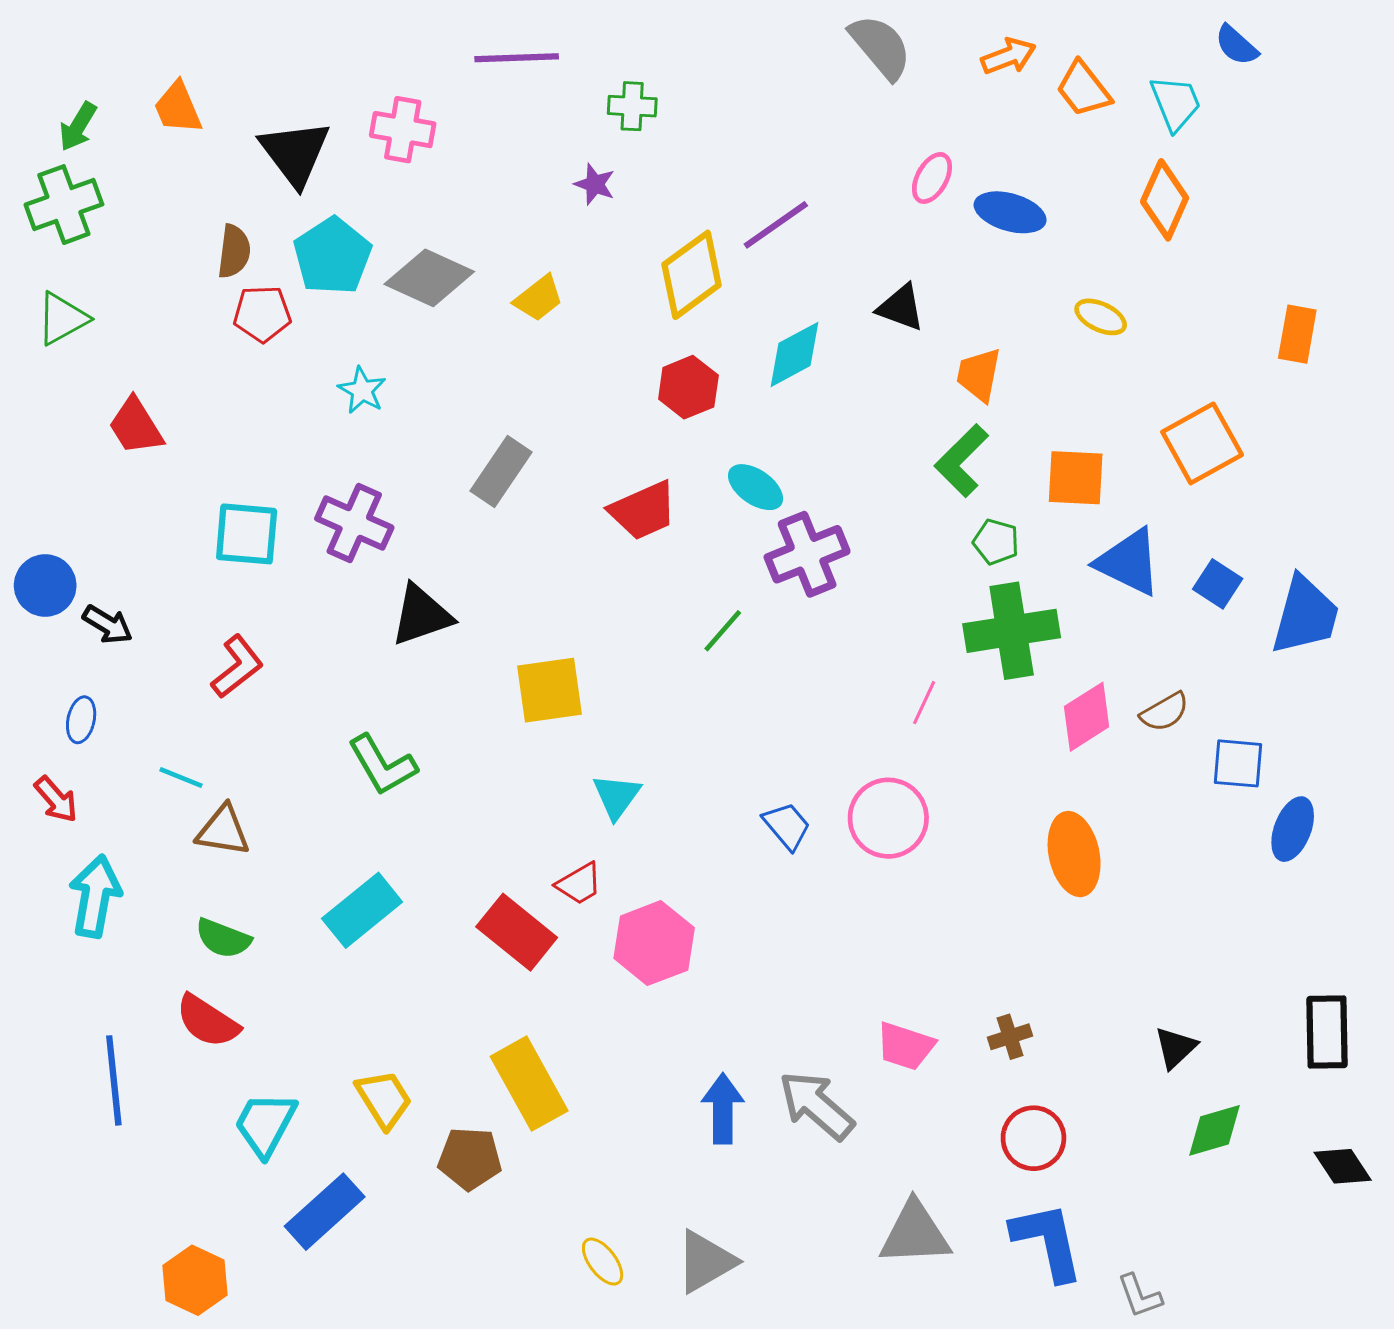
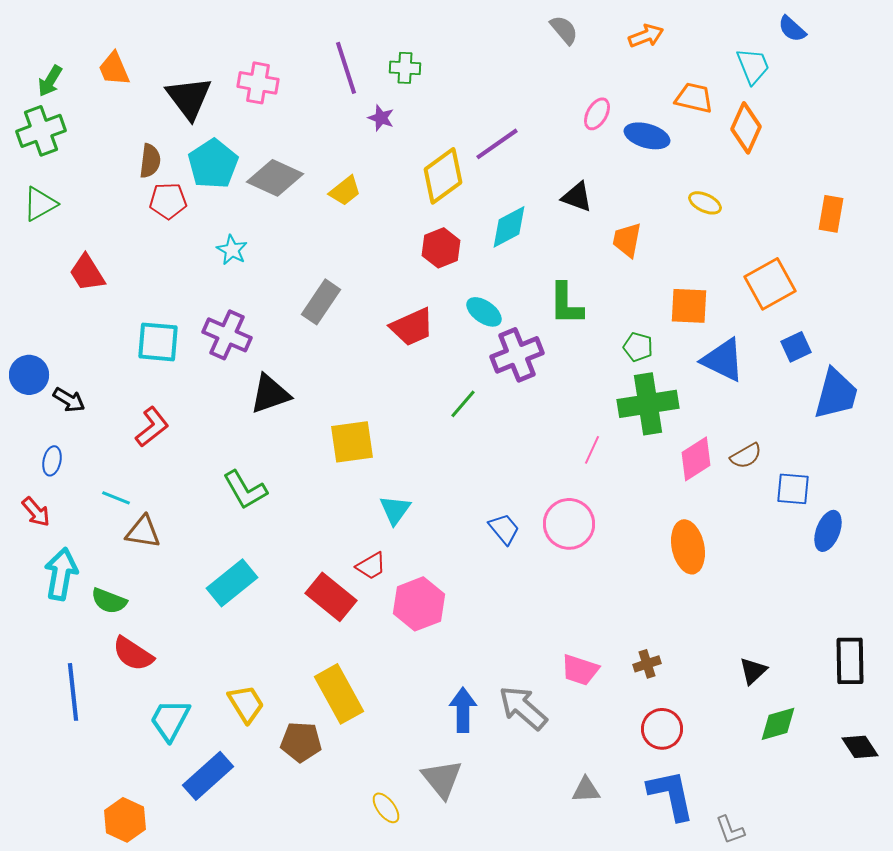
gray semicircle: (880, 47) -> (564, 30), size x0.7
purple line: (517, 58) -> (346, 68), moved, turned 74
orange trapezoid: (1083, 89) -> (694, 98), moved, turned 141
green L-shape: (962, 461) -> (566, 304), moved, turned -45
blue square: (1218, 584) -> (796, 347), moved, turned 32
green semicircle: (223, 938) -> (109, 601), moved
gray triangle: (915, 1233) -> (586, 790), size x0.6
gray triangle: (706, 1262) -> (442, 779), moved, turned -39

